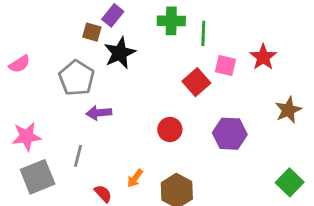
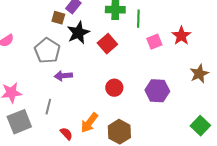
pink square: (226, 65) -> (154, 42), turned -35
red square: (196, 82) -> (107, 44), moved
orange arrow: (135, 178) -> (89, 123), size x1.5

